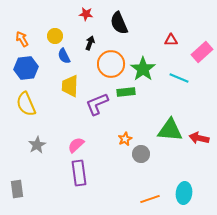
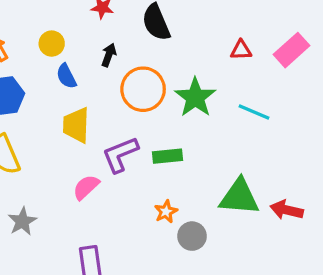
pink rectangle: (202, 52) -> (292, 50), moved
green rectangle: (126, 92) -> (168, 156), moved
pink semicircle: (76, 145) -> (86, 187), moved

